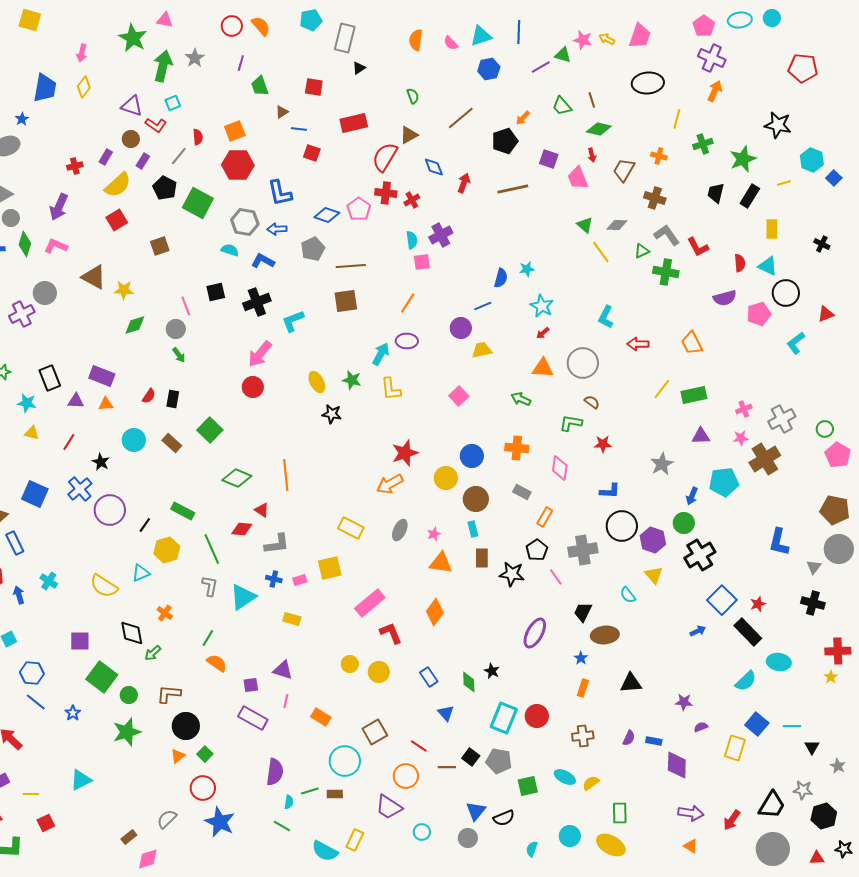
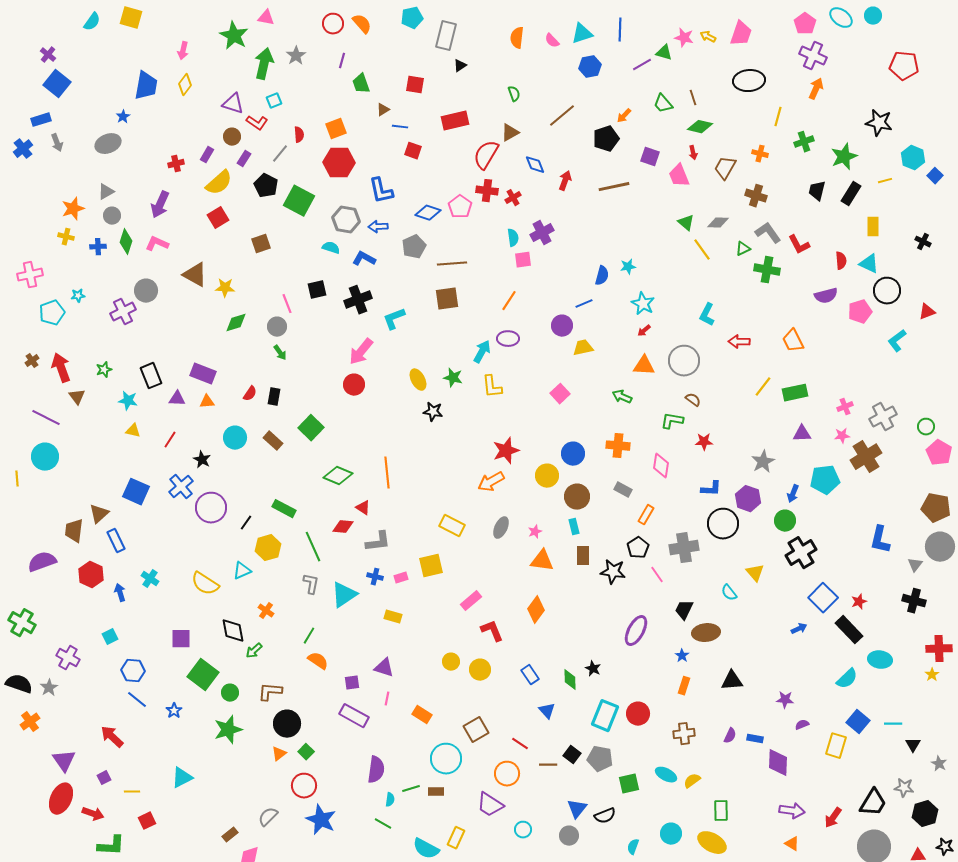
cyan ellipse: (740, 20) -> (841, 18), turned 45
purple hexagon: (653, 540) -> (748, 499), moved
pink rectangle: (370, 603) -> (471, 601), size x0.7

